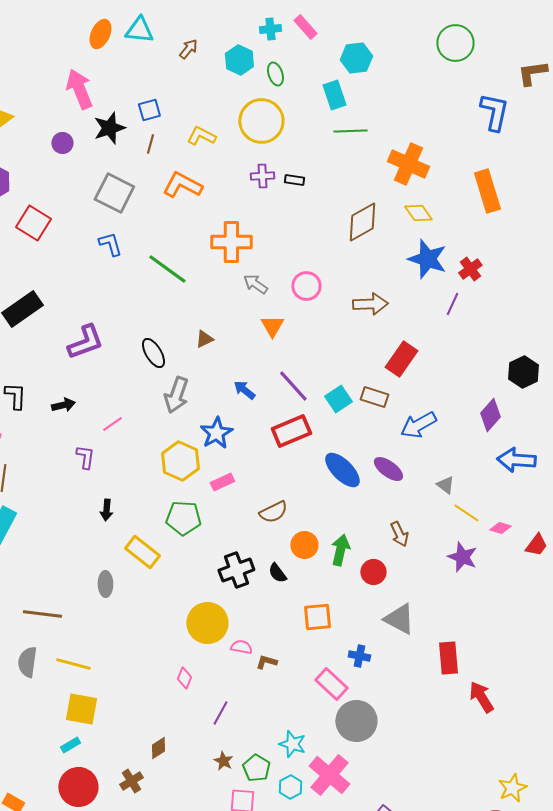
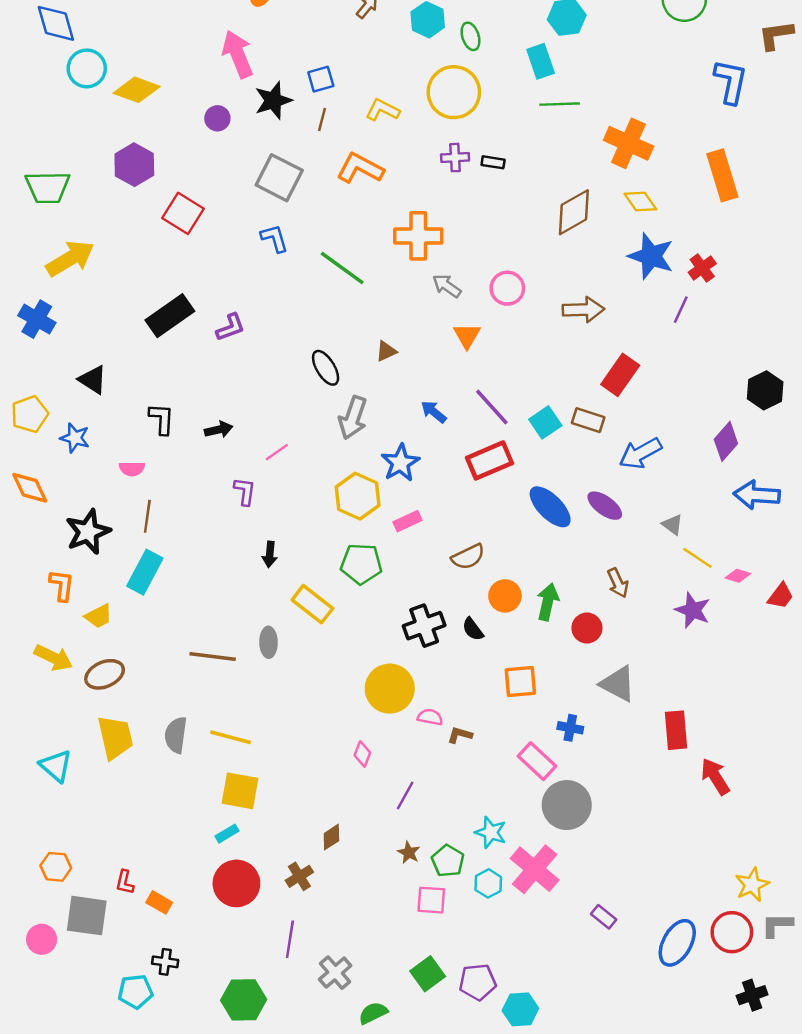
purple L-shape: (85, 342) -> (230, 327), moved, size x0.7
brown line: (42, 614) -> (213, 657), moved

